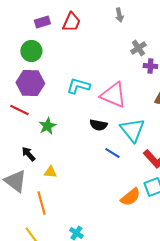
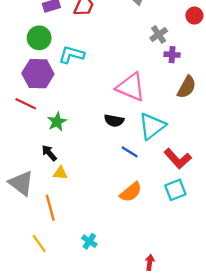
cyan L-shape: (78, 86) -> (72, 55), moved
cyan triangle: (132, 130) -> (152, 126), turned 32
black arrow: (28, 154) -> (49, 153), moved
orange semicircle: (130, 197) -> (131, 192), moved

